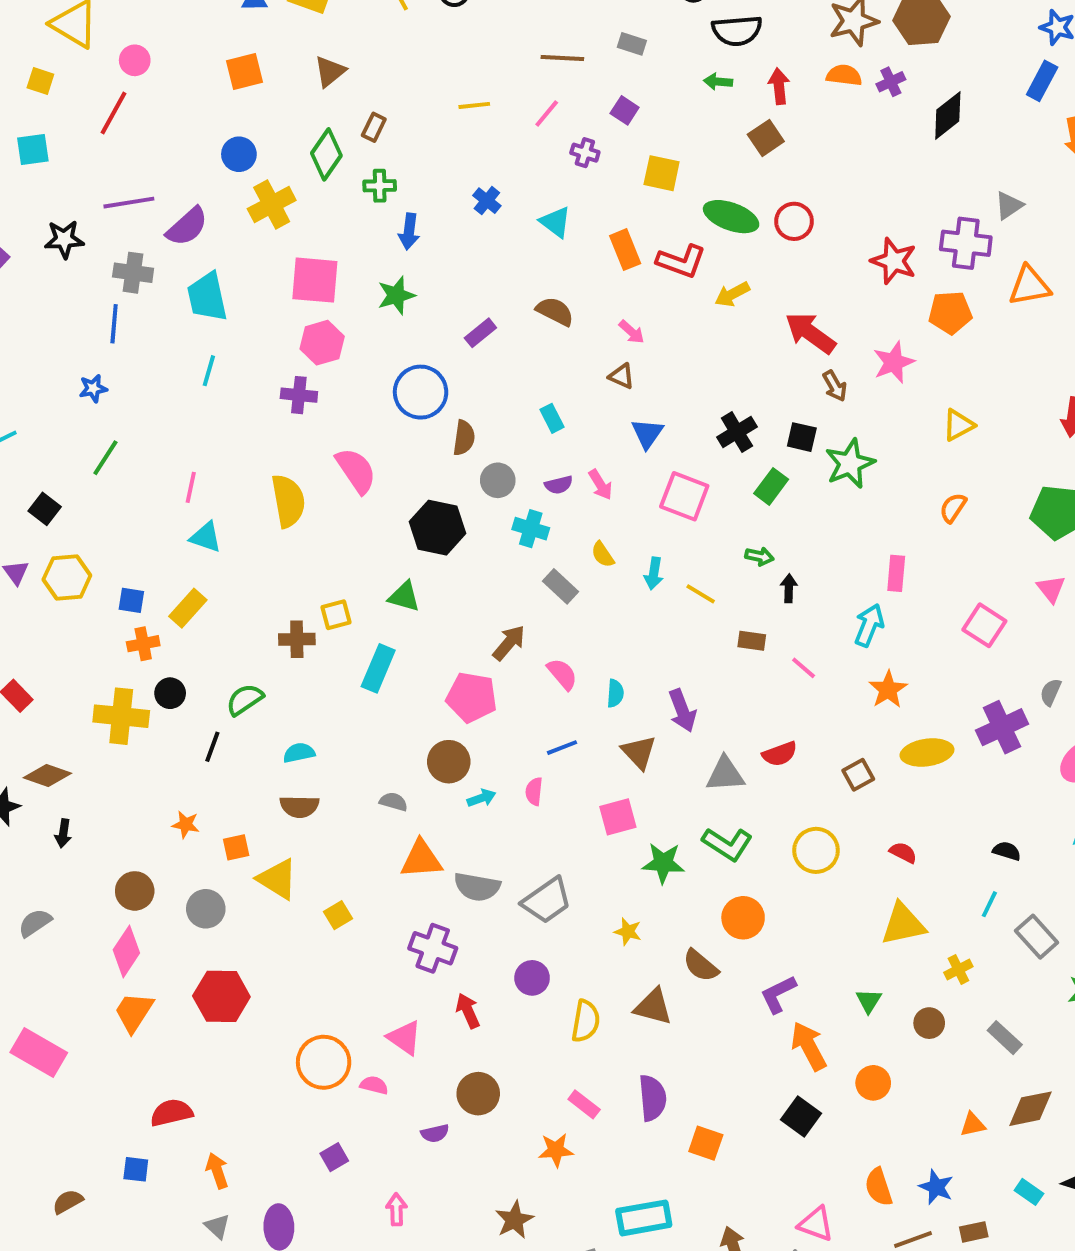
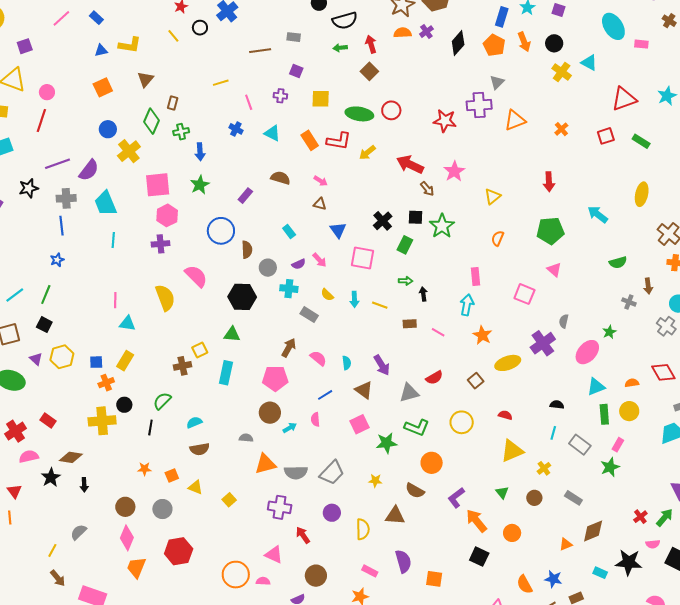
pink line: (547, 113) -> (249, 102), moved, turned -49
orange pentagon: (950, 313) -> (494, 45), moved, turned -30
green line: (105, 458) -> (46, 294), moved
yellow triangle: (277, 879) -> (195, 487), size x0.7

